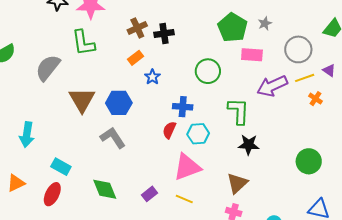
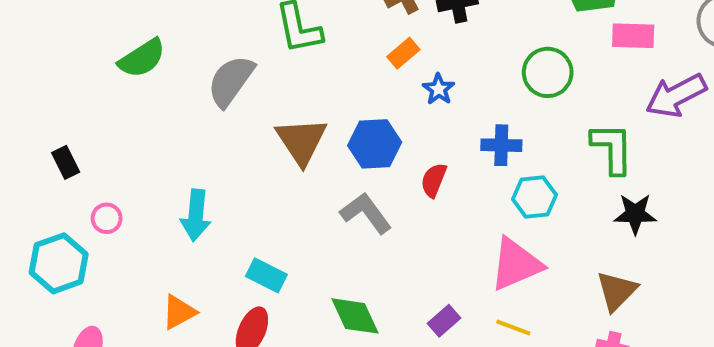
red semicircle: (169, 130) -> (434, 180), moved

